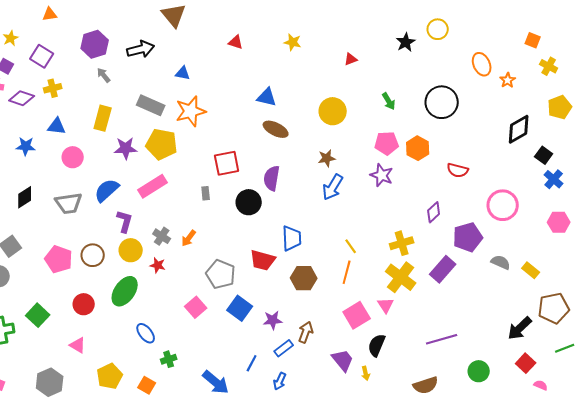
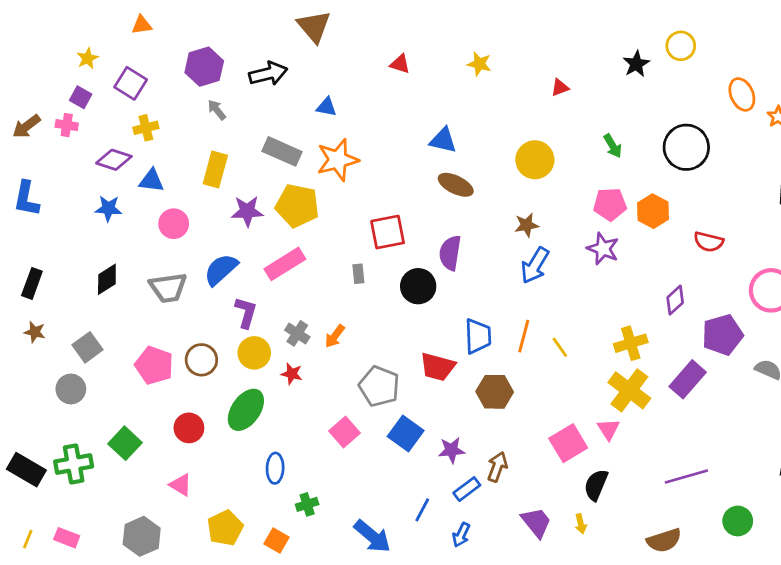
purple diamond: (22, 98) -> (114, 160), moved
orange line: (347, 272) -> (524, 336), moved
blue ellipse: (146, 333) -> (275, 468), turned 40
purple trapezoid: (343, 360) -> (536, 522), moved

